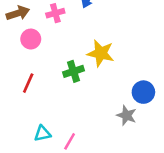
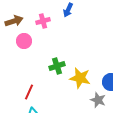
yellow star: (101, 53) -> (80, 78), moved
red line: (28, 83) -> (29, 92), moved

